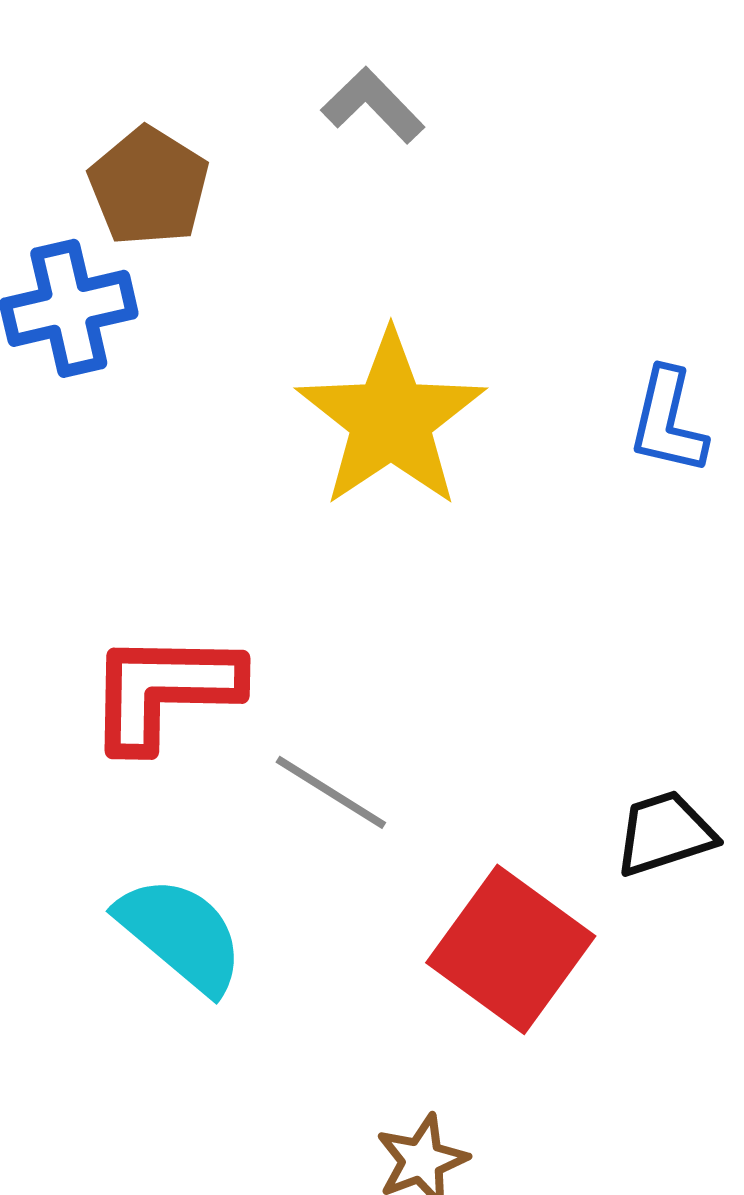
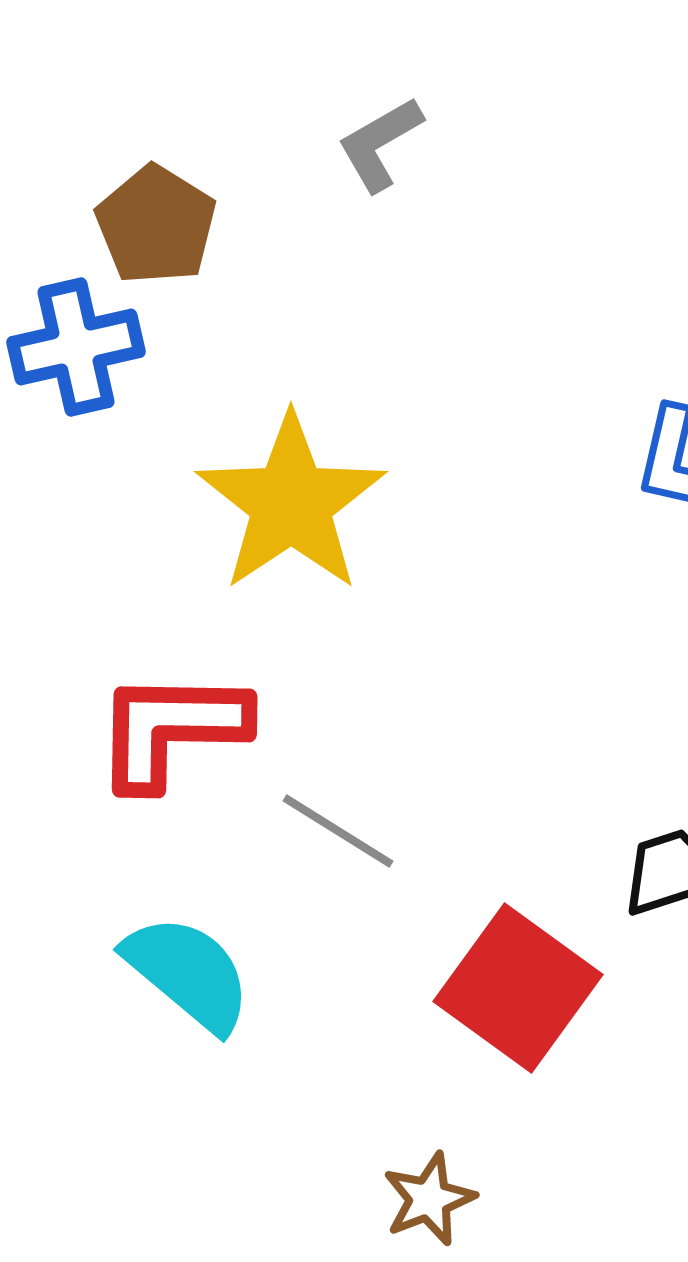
gray L-shape: (373, 105) -> (380, 144), turned -76
yellow star: (391, 419) -> (291, 503), moved

